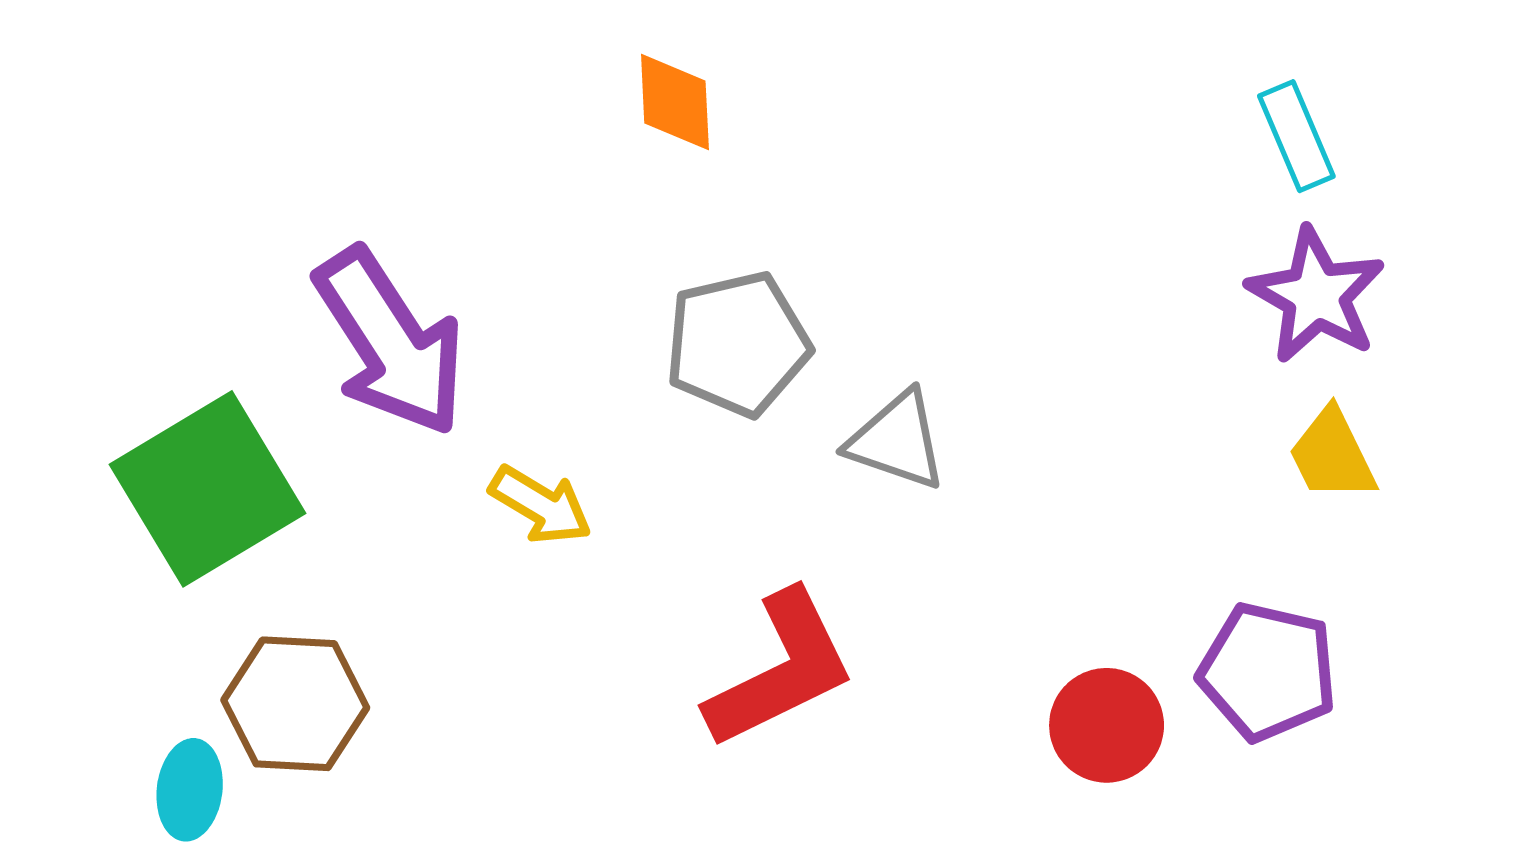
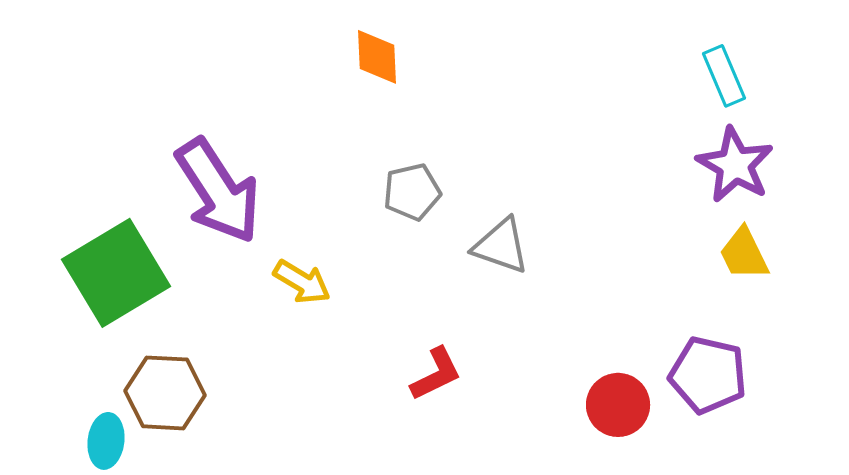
gray pentagon: (738, 344) -> (412, 192), size x0.7
red L-shape: (781, 670) -> (436, 374), size x0.6

